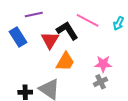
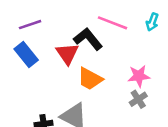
purple line: (34, 15) -> (30, 25), moved
orange trapezoid: (65, 62) -> (90, 79), turned 95

